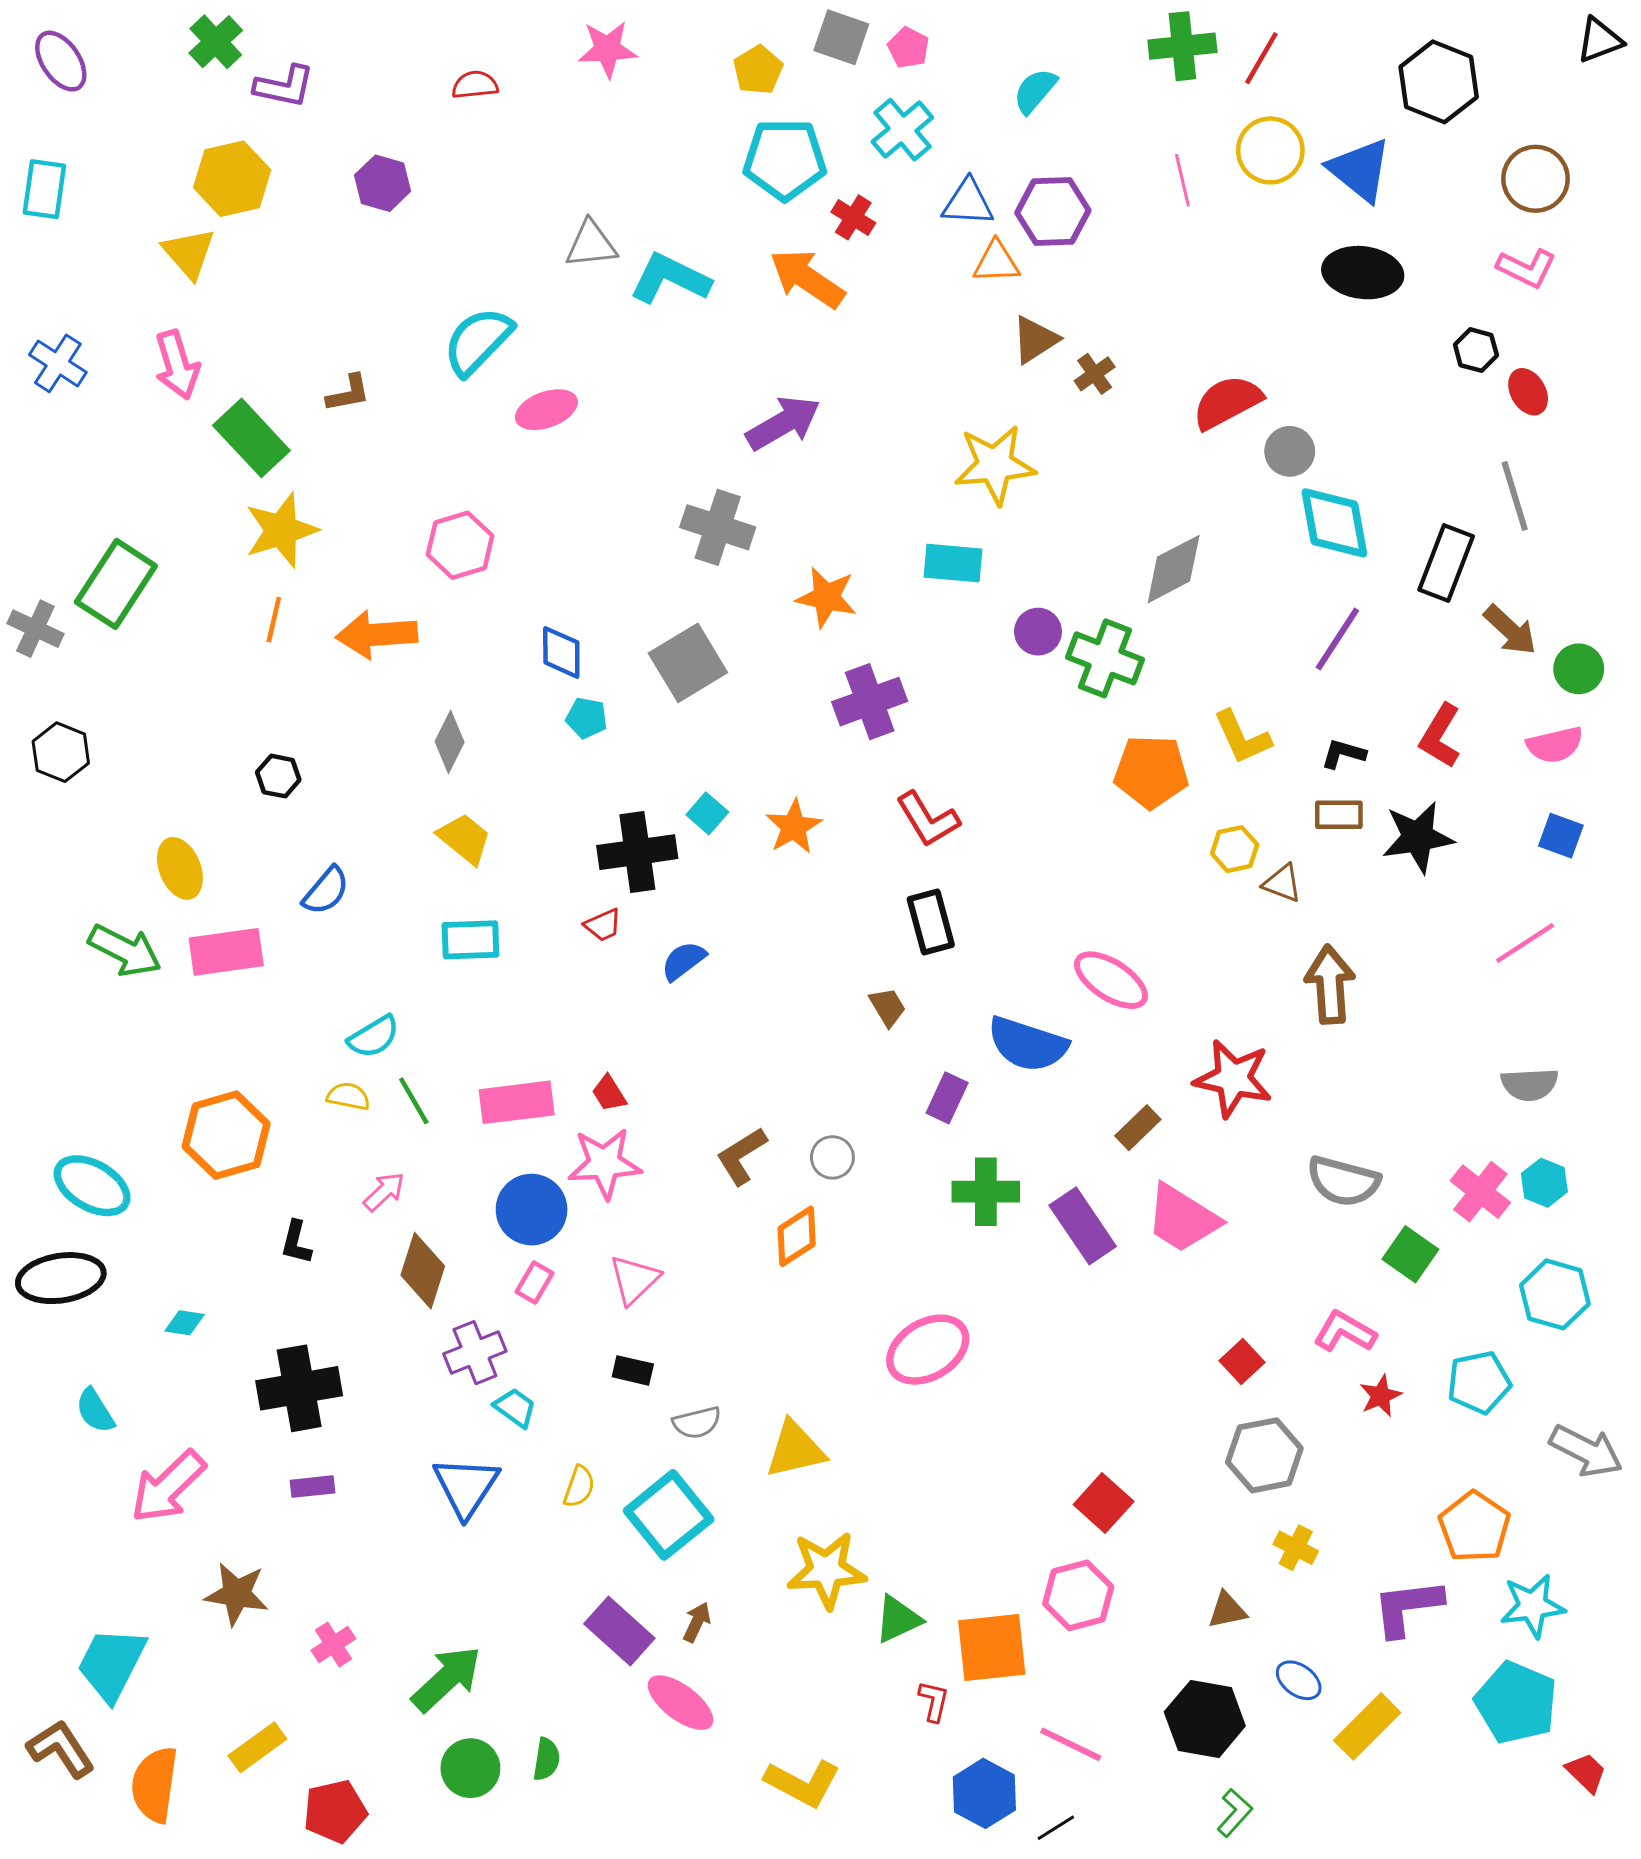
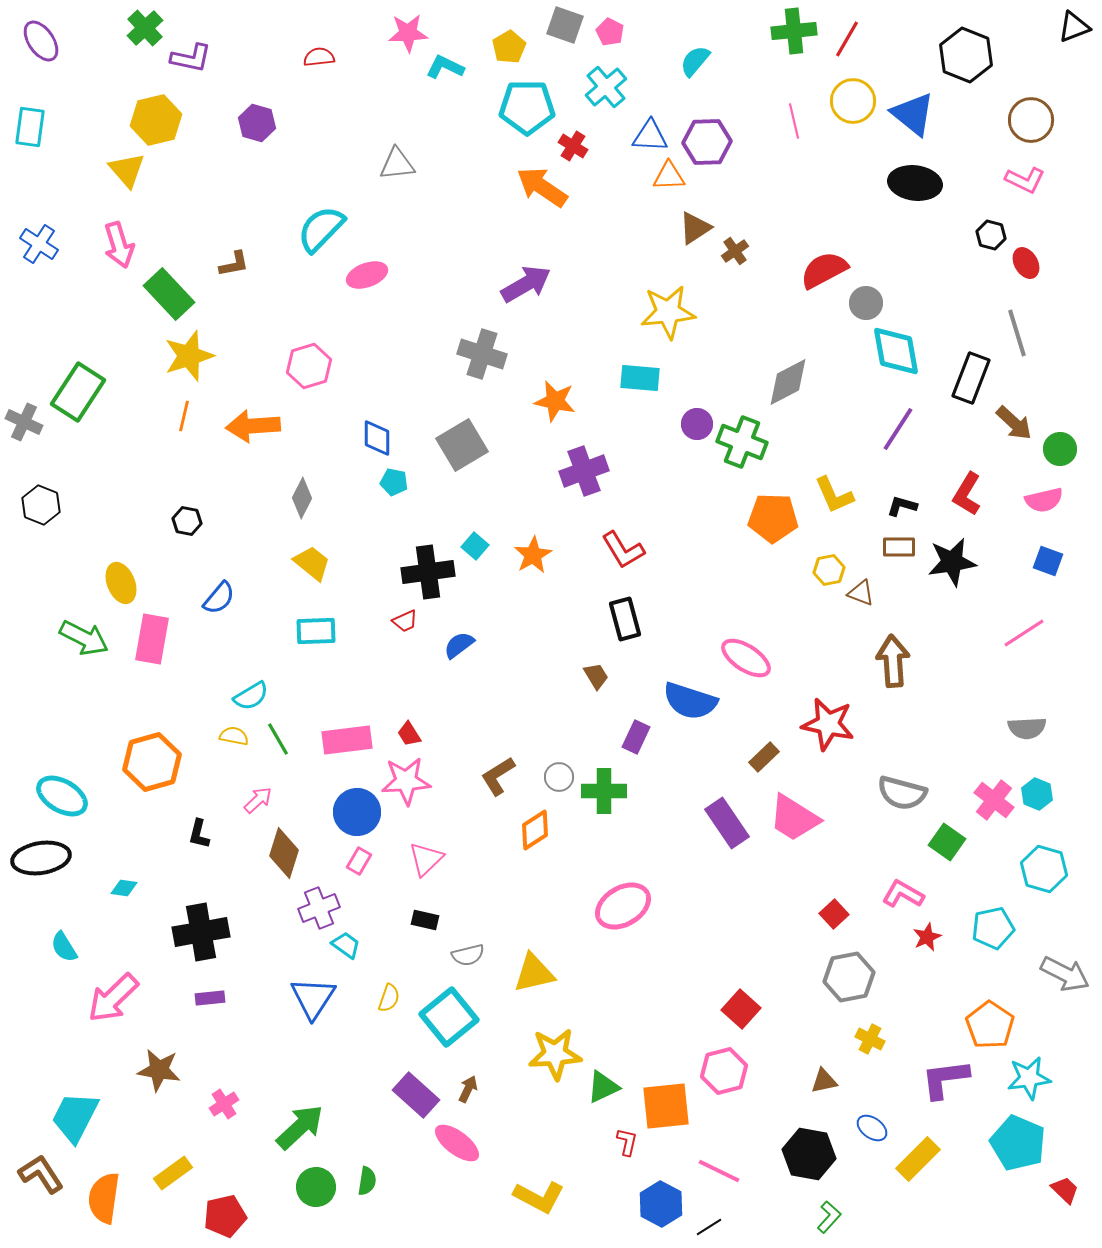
cyan L-shape: (670, 279) -> (445, 67), moved, size x0.7
pink rectangle: (226, 952) -> (152, 639), turned -72
green cross: (986, 1192) -> (604, 791), moved

